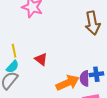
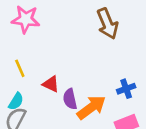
yellow line: (14, 51) -> (20, 68), moved
purple semicircle: (85, 78) -> (70, 99), moved

